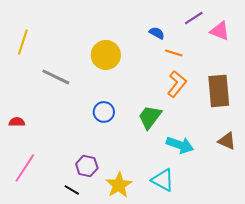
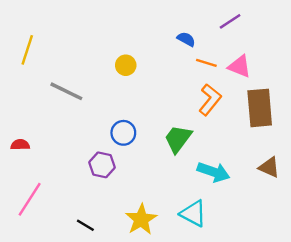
pink triangle: (220, 31) -> (240, 66), moved
yellow circle: (106, 55) -> (126, 65), size x0.6
purple hexagon: (87, 166) -> (102, 165), moved

